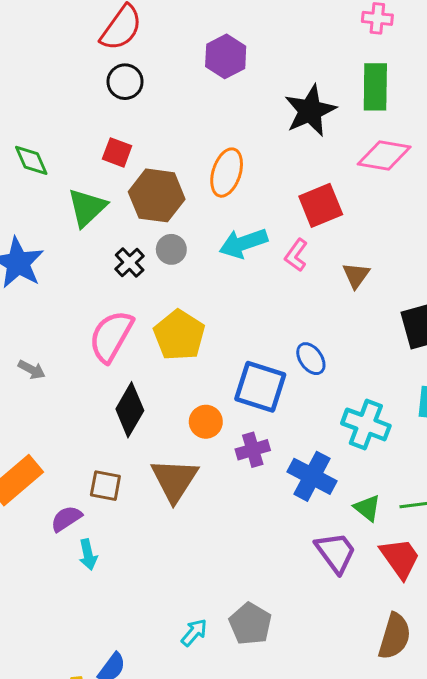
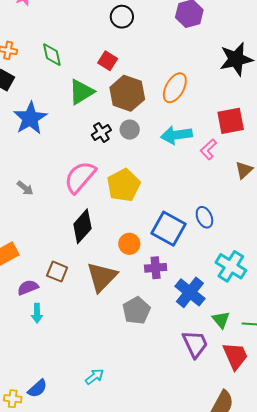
gray pentagon: (250, 624) -> (136, 311), moved

